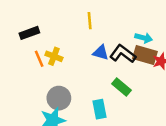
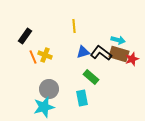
black rectangle: (29, 33) -> (25, 36), turned -35
blue triangle: (101, 53) -> (83, 52), turned -32
green rectangle: (122, 87) -> (91, 77), moved

